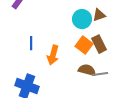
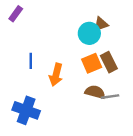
brown triangle: (99, 15) -> (101, 24), moved
orange square: (84, 45) -> (92, 63), turned 30

